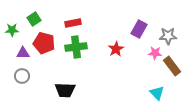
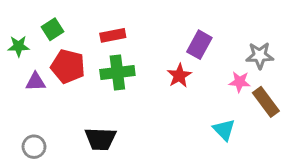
purple rectangle: (139, 29) -> (199, 45), moved
gray circle: (22, 76) -> (34, 147), moved
cyan triangle: (157, 93) -> (224, 130), moved

